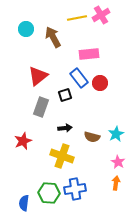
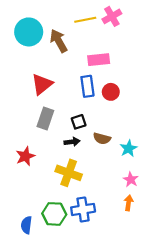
cyan circle: (26, 29) -> (29, 32), size x1.6
blue rectangle: (79, 78) -> (87, 86), turned 30
black square: (65, 95) -> (79, 122), moved
brown semicircle: (92, 137) -> (102, 138), moved

